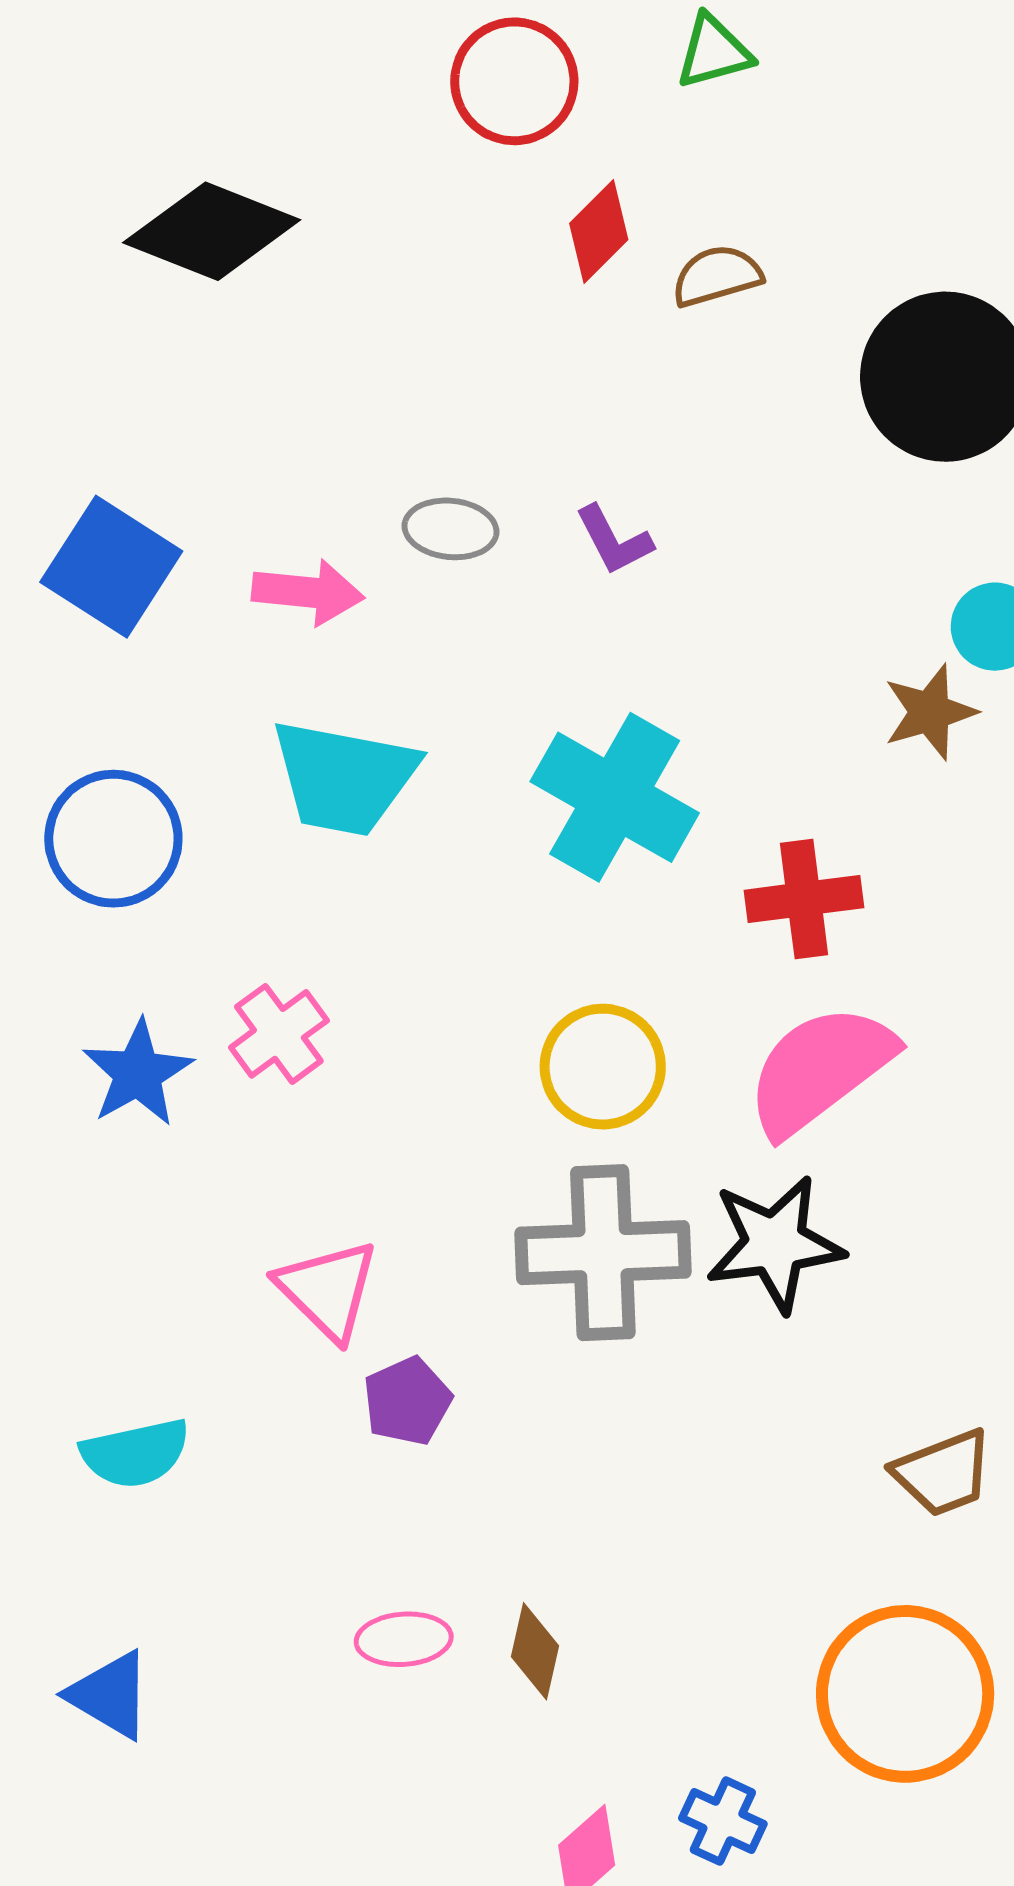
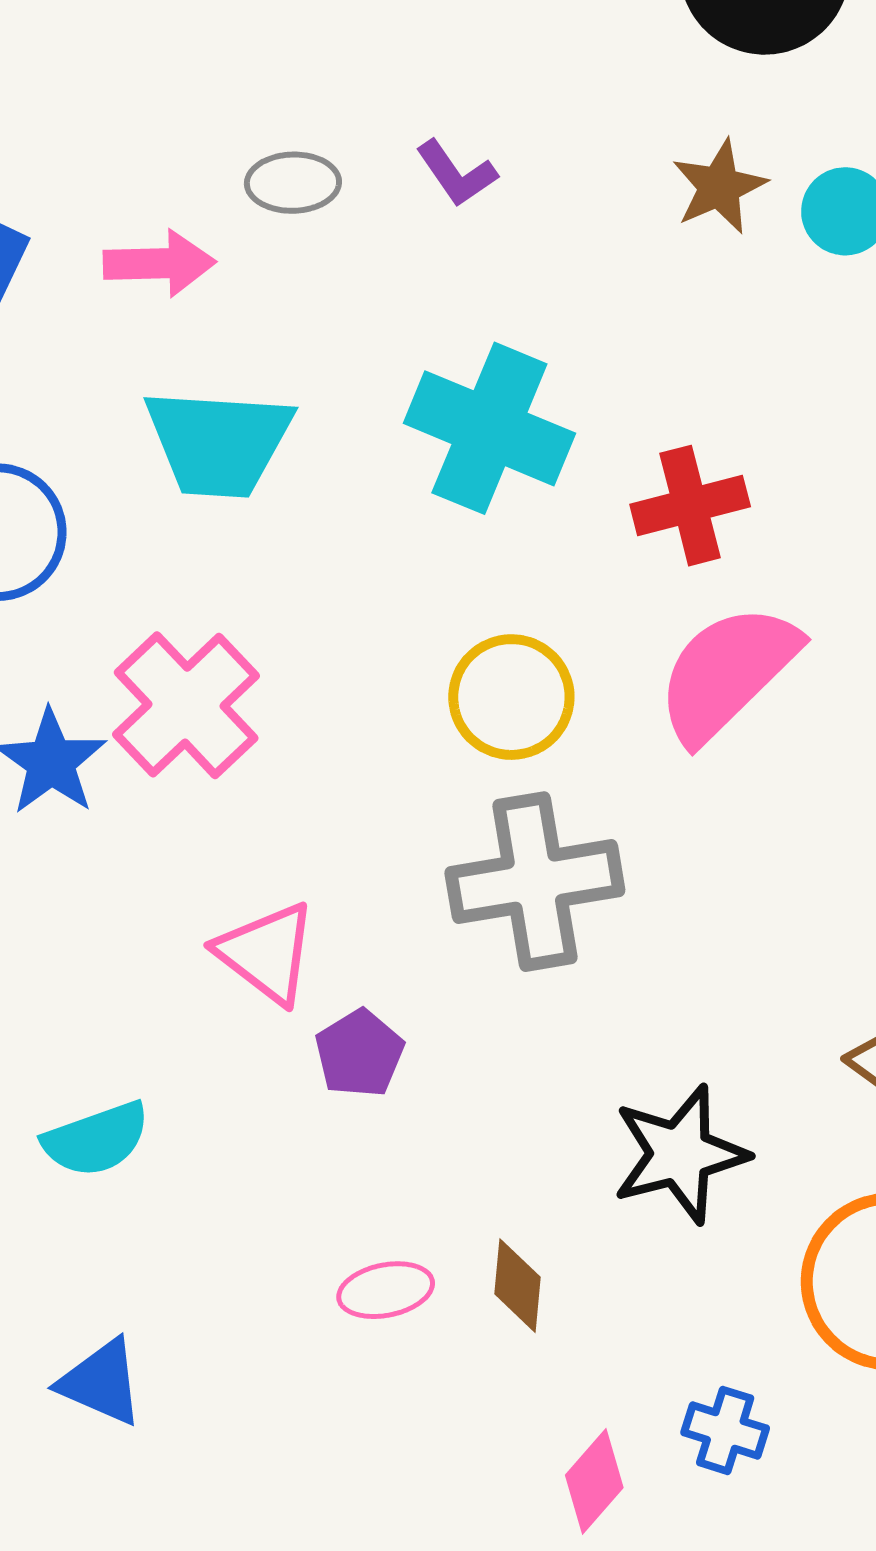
brown star: (930, 712) -> (719, 187), moved
pink cross: (279, 1034) -> (186, 705), size x1.5
black star: (775, 1244) -> (680, 1154), moved

